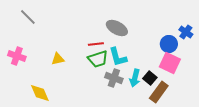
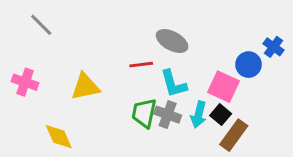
yellow triangle: (58, 59) -> (85, 87), size x1.5
green trapezoid: (98, 59) -> (144, 113), moved, turned 120
pink square: (170, 63) -> (224, 87), moved

